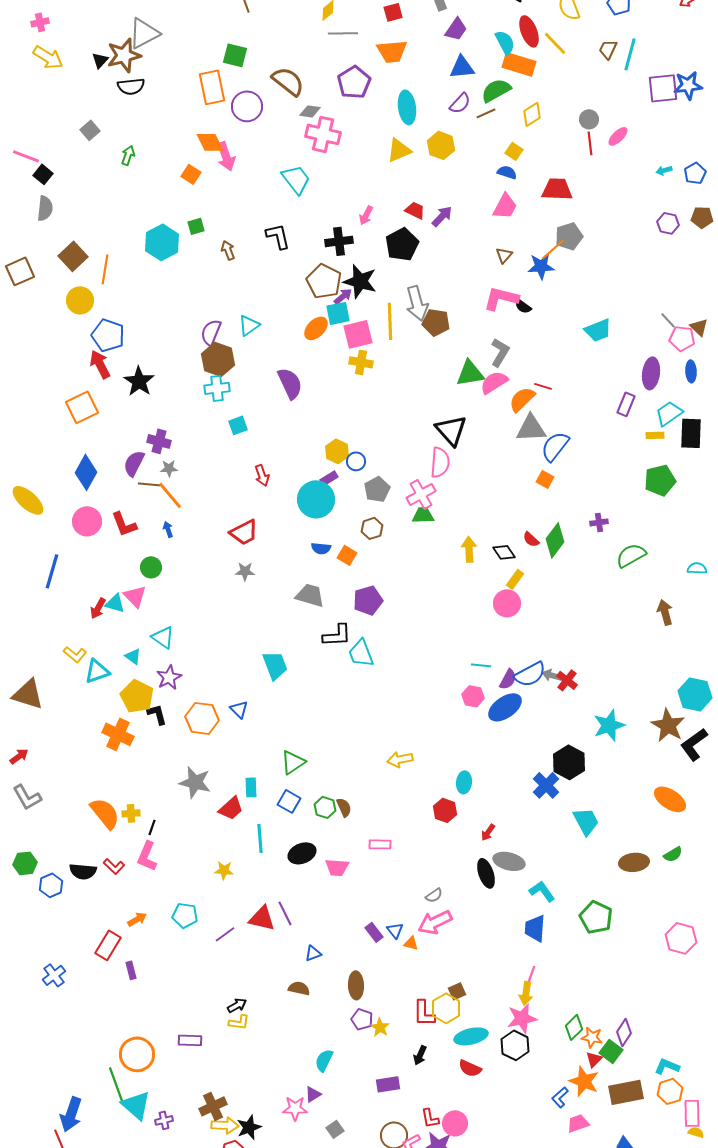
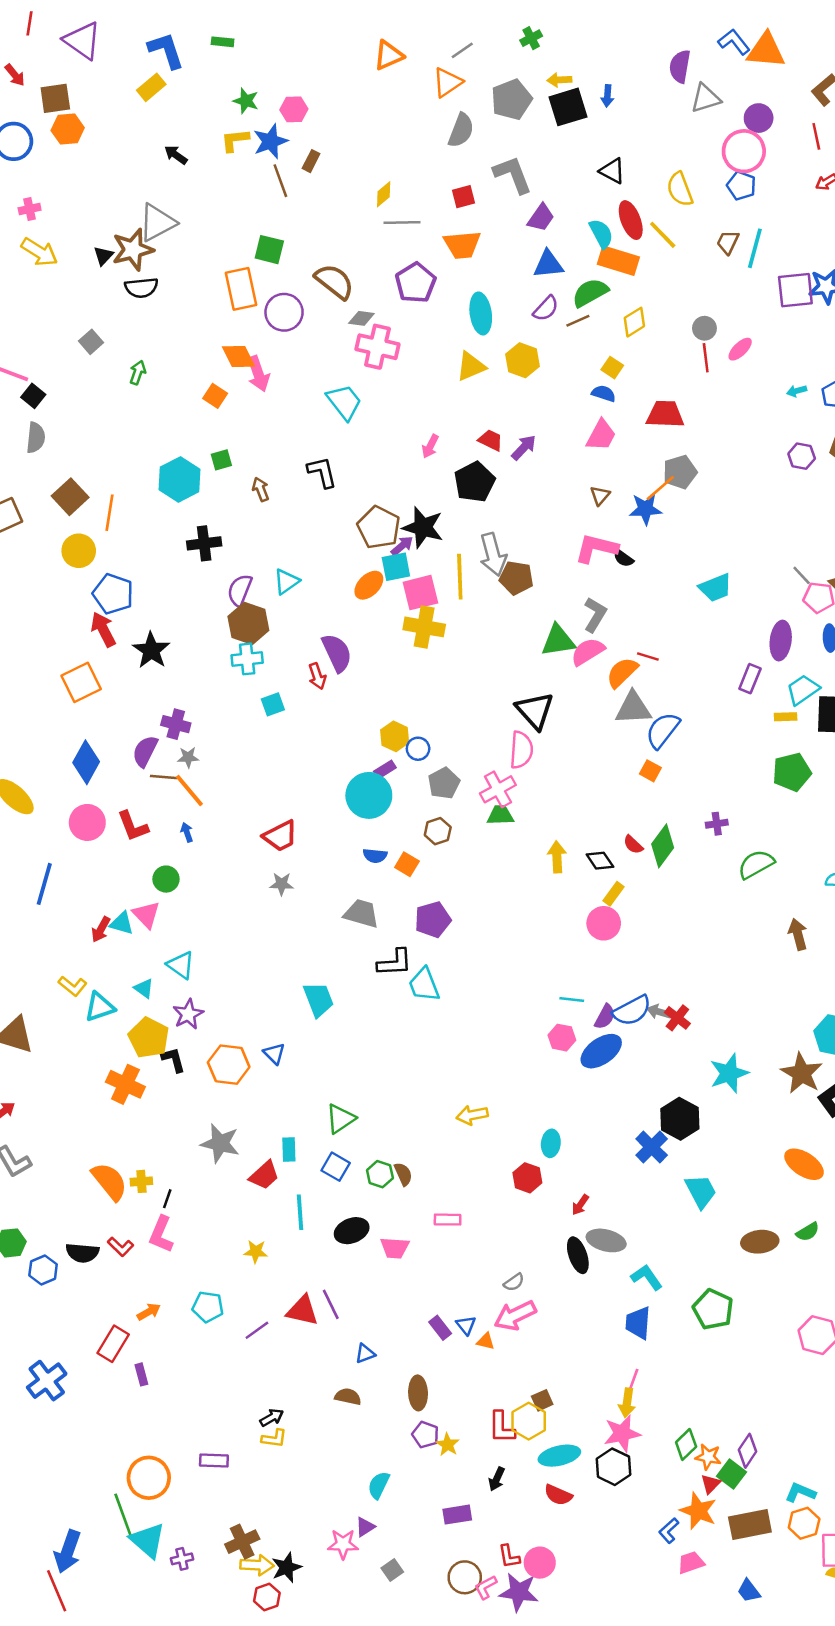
black cross: (339, 241) -> (204, 543), moved
yellow cross: (361, 362) -> (424, 627), size x1.4
red arrow: (262, 475) -> (317, 676), moved
blue cross: (54, 975) -> (47, 1381), size x1.4

